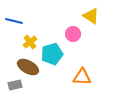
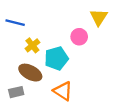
yellow triangle: (91, 16) -> (99, 17), turned 30
orange triangle: (82, 77) -> (63, 91), moved, turned 30

